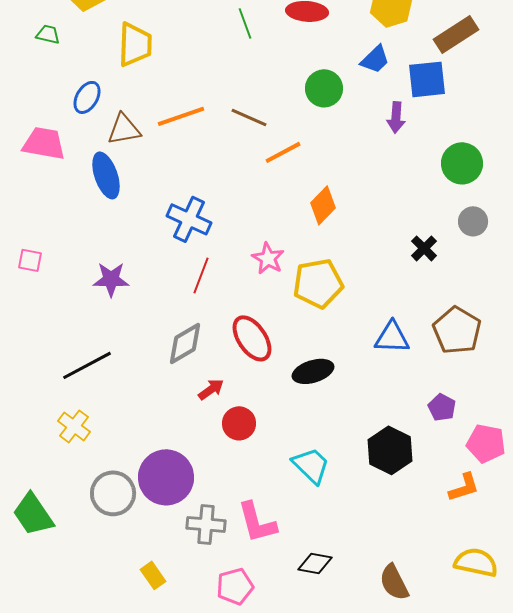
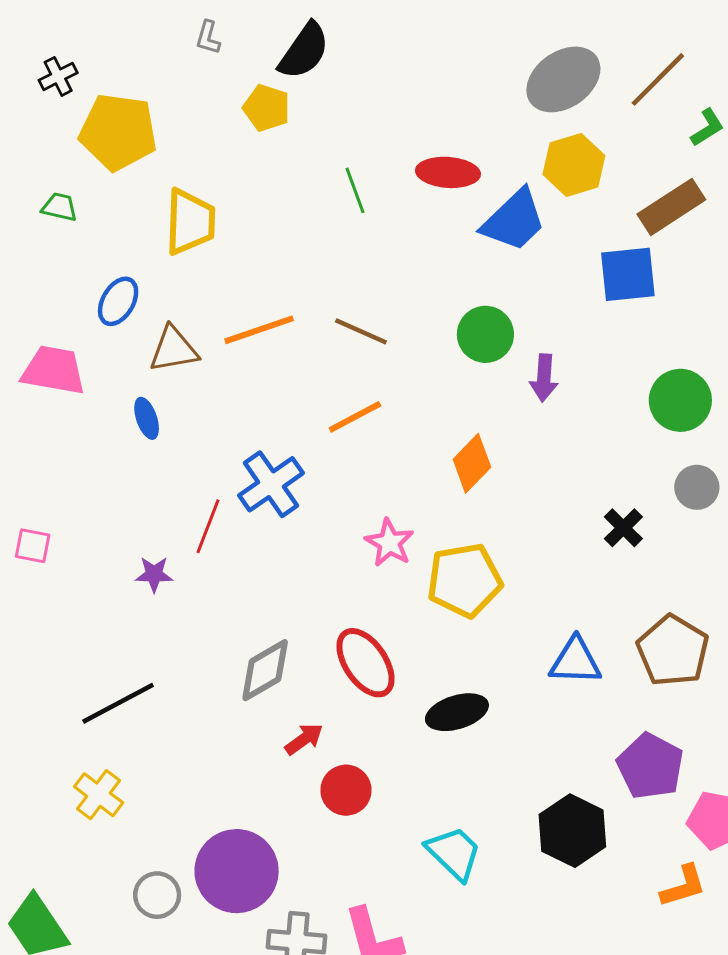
blue trapezoid: (375, 59) -> (514, 220), moved, size x1.5
green circle: (324, 88) -> (485, 334), moved
purple arrow: (396, 117) -> (544, 378), moved
orange line: (283, 152) -> (355, 417), moved
blue ellipse: (106, 175) -> (147, 418), size x0.6
blue cross: (189, 219) -> (271, 484), turned 30
red line: (201, 275) -> (208, 526), moved
purple star: (111, 279) -> (154, 574), size x0.7
purple pentagon: (442, 407) -> (650, 766), size x1.6
gray circle: (113, 493) -> (157, 895), size x0.7

